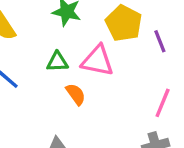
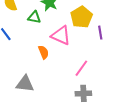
green triangle: (57, 62) -> (34, 17), moved
pink line: (163, 103) -> (81, 68), moved

